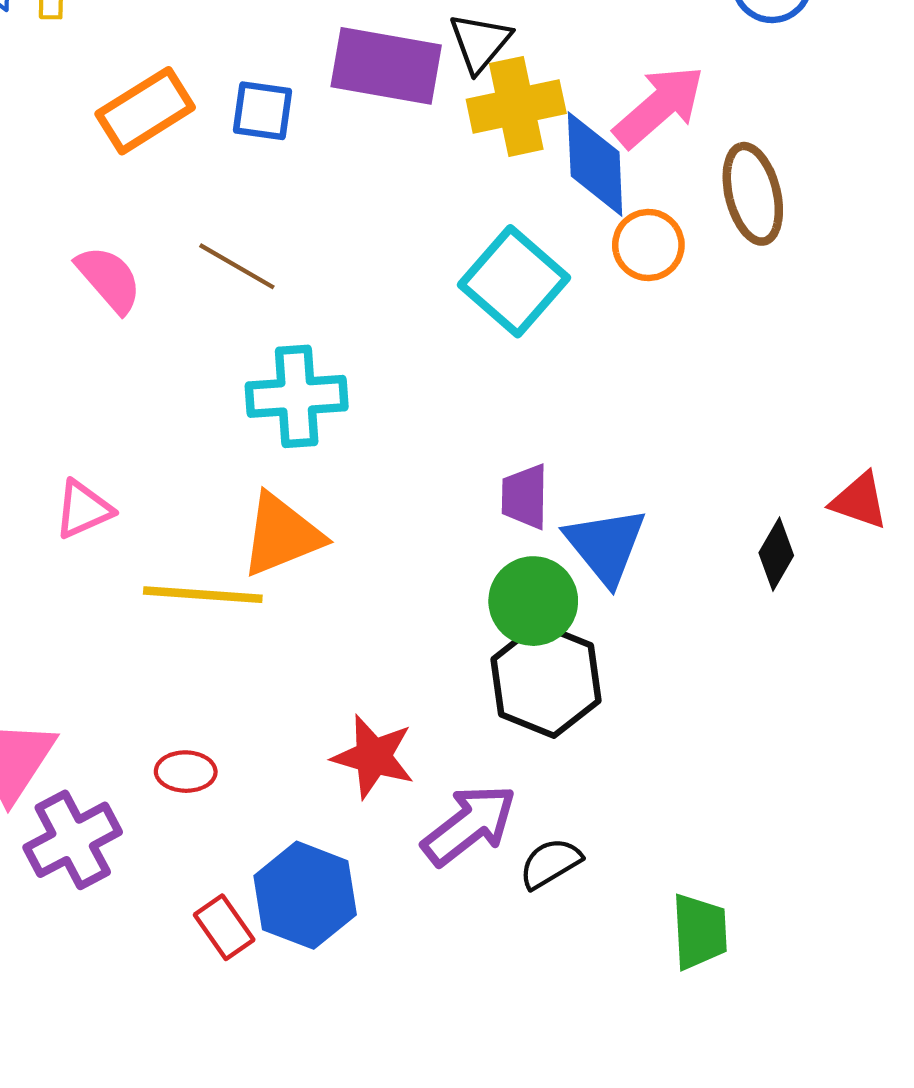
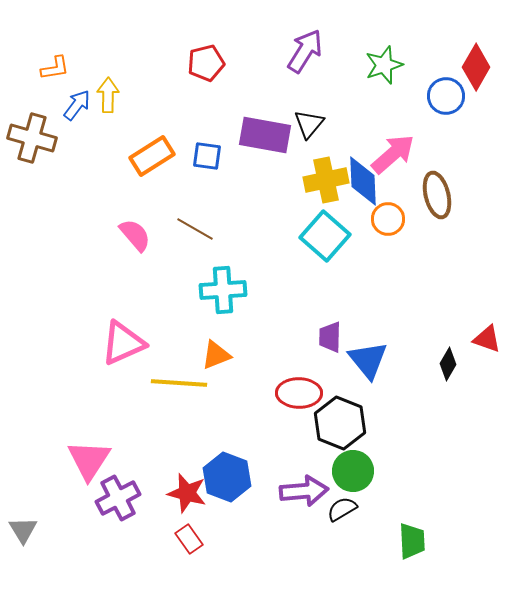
yellow cross: (516, 106) -> (326, 180), moved
pink triangle: (83, 509) -> (123, 343), size x1.6
orange triangle: (282, 535) -> (216, 355), size x0.7
green circle: (533, 601) -> (353, 471), moved
red star: (373, 757) -> (187, 493), moved
red ellipse: (186, 772) -> (299, 393), moved, size x1.6
purple arrow: (469, 825) -> (304, 491), turned 33
blue hexagon: (305, 895) -> (227, 477), moved

